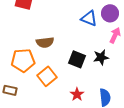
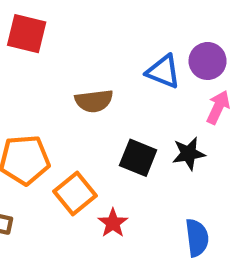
brown semicircle: (45, 42) -> (94, 101), moved
red star: (77, 94) -> (113, 223), moved

